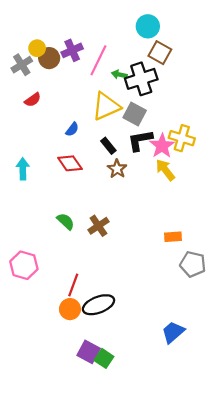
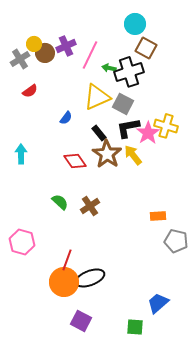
red diamond: (70, 163) -> (75, 161), moved
brown star: (117, 169) -> (107, 154), size x1.6
yellow arrow: (165, 170) -> (133, 155), moved
orange circle: (70, 309) -> (64, 282), size x1.5
green square: (104, 358) -> (135, 327), moved, turned -30

